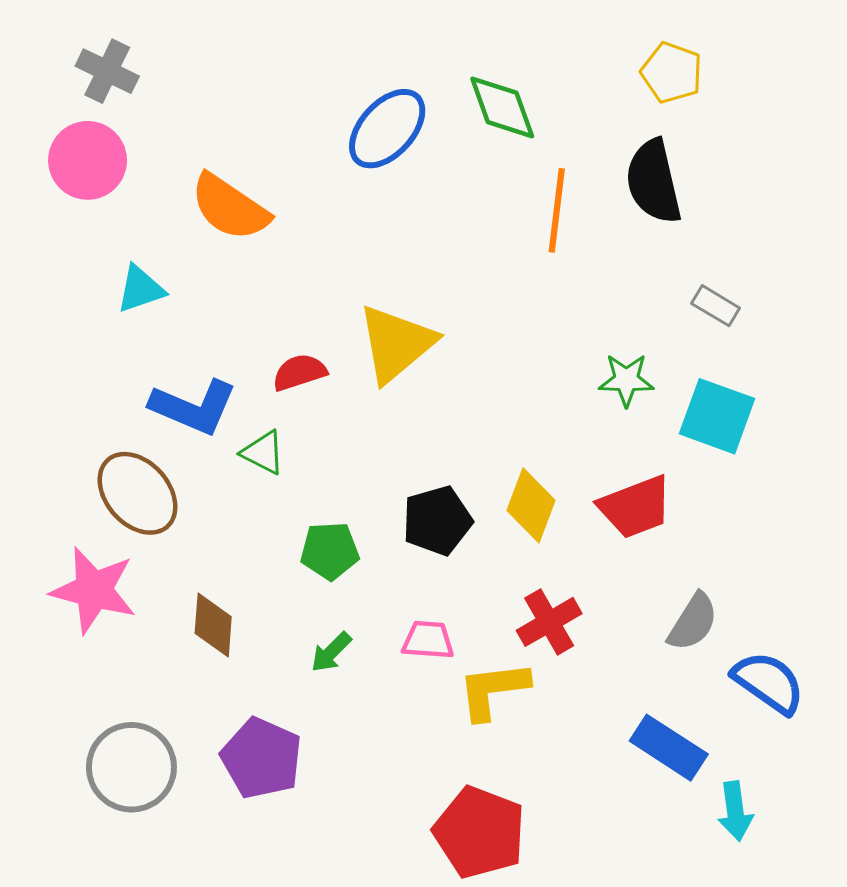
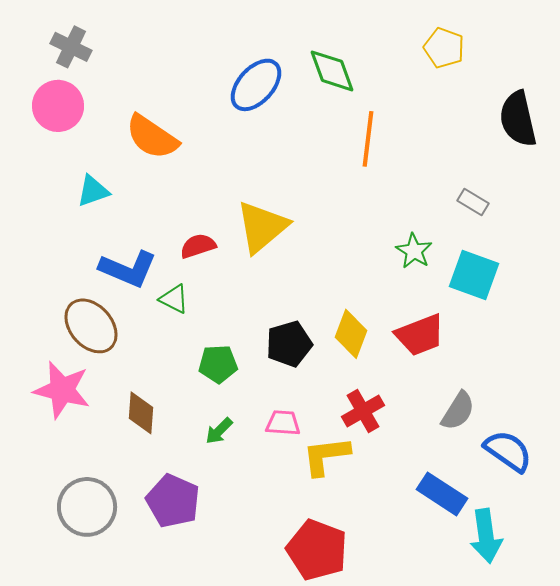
black semicircle: (654, 182) -> (518, 119), moved
green star: (626, 380) -> (414, 251), turned 30
cyan arrow: (735, 811) -> (486, 536), size x1.4

